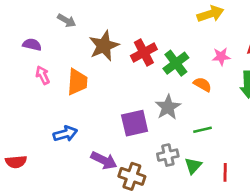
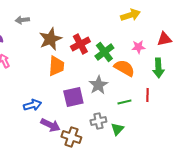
gray arrow: (67, 21) -> (22, 20), turned 144
orange trapezoid: (77, 82) -> (56, 66), moved
orange semicircle: (202, 84) -> (124, 68), size x1.5
blue arrow: (65, 134) -> (32, 105), moved
red line: (225, 172) -> (147, 95), moved

